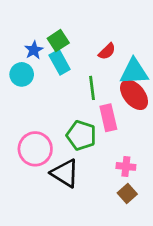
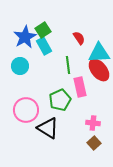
blue star: (34, 50) -> (25, 37), size x1.6
red semicircle: (107, 51) -> (79, 38), turned -80
cyan circle: (22, 74) -> (20, 66), moved
green pentagon: (81, 135) -> (60, 100), turned 30

